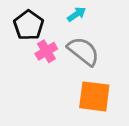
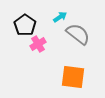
gray semicircle: (83, 51) -> (78, 34), moved

